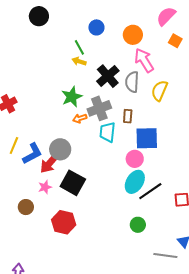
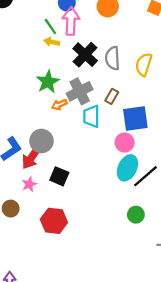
pink arrow: (144, 60) -> (71, 21), moved, turned 40
brown rectangle: (128, 116) -> (112, 96), turned 32
black square: (73, 183) -> (59, 176), size x0.7

